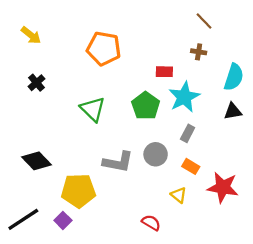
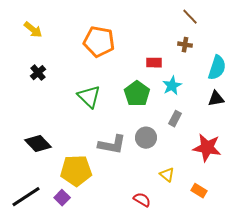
cyan star: (184, 97) -> (172, 86), size x0.7
orange rectangle: (191, 166) -> (199, 191), moved
red star: (223, 187) -> (207, 148), moved

